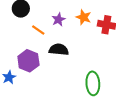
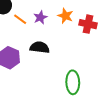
orange line: (38, 30) -> (20, 19), moved

